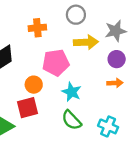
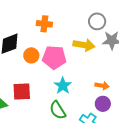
gray circle: (76, 15) -> (97, 21), moved
purple circle: (117, 59) -> (103, 104), moved
orange circle: (34, 85) -> (31, 55), moved

